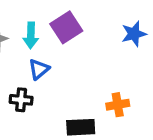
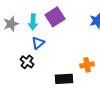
black cross: (21, 100) -> (27, 62), turned 32

